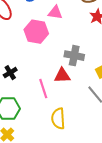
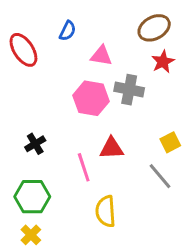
pink hexagon: (36, 32) -> (91, 98), moved
gray cross: (74, 56) -> (129, 90), moved

